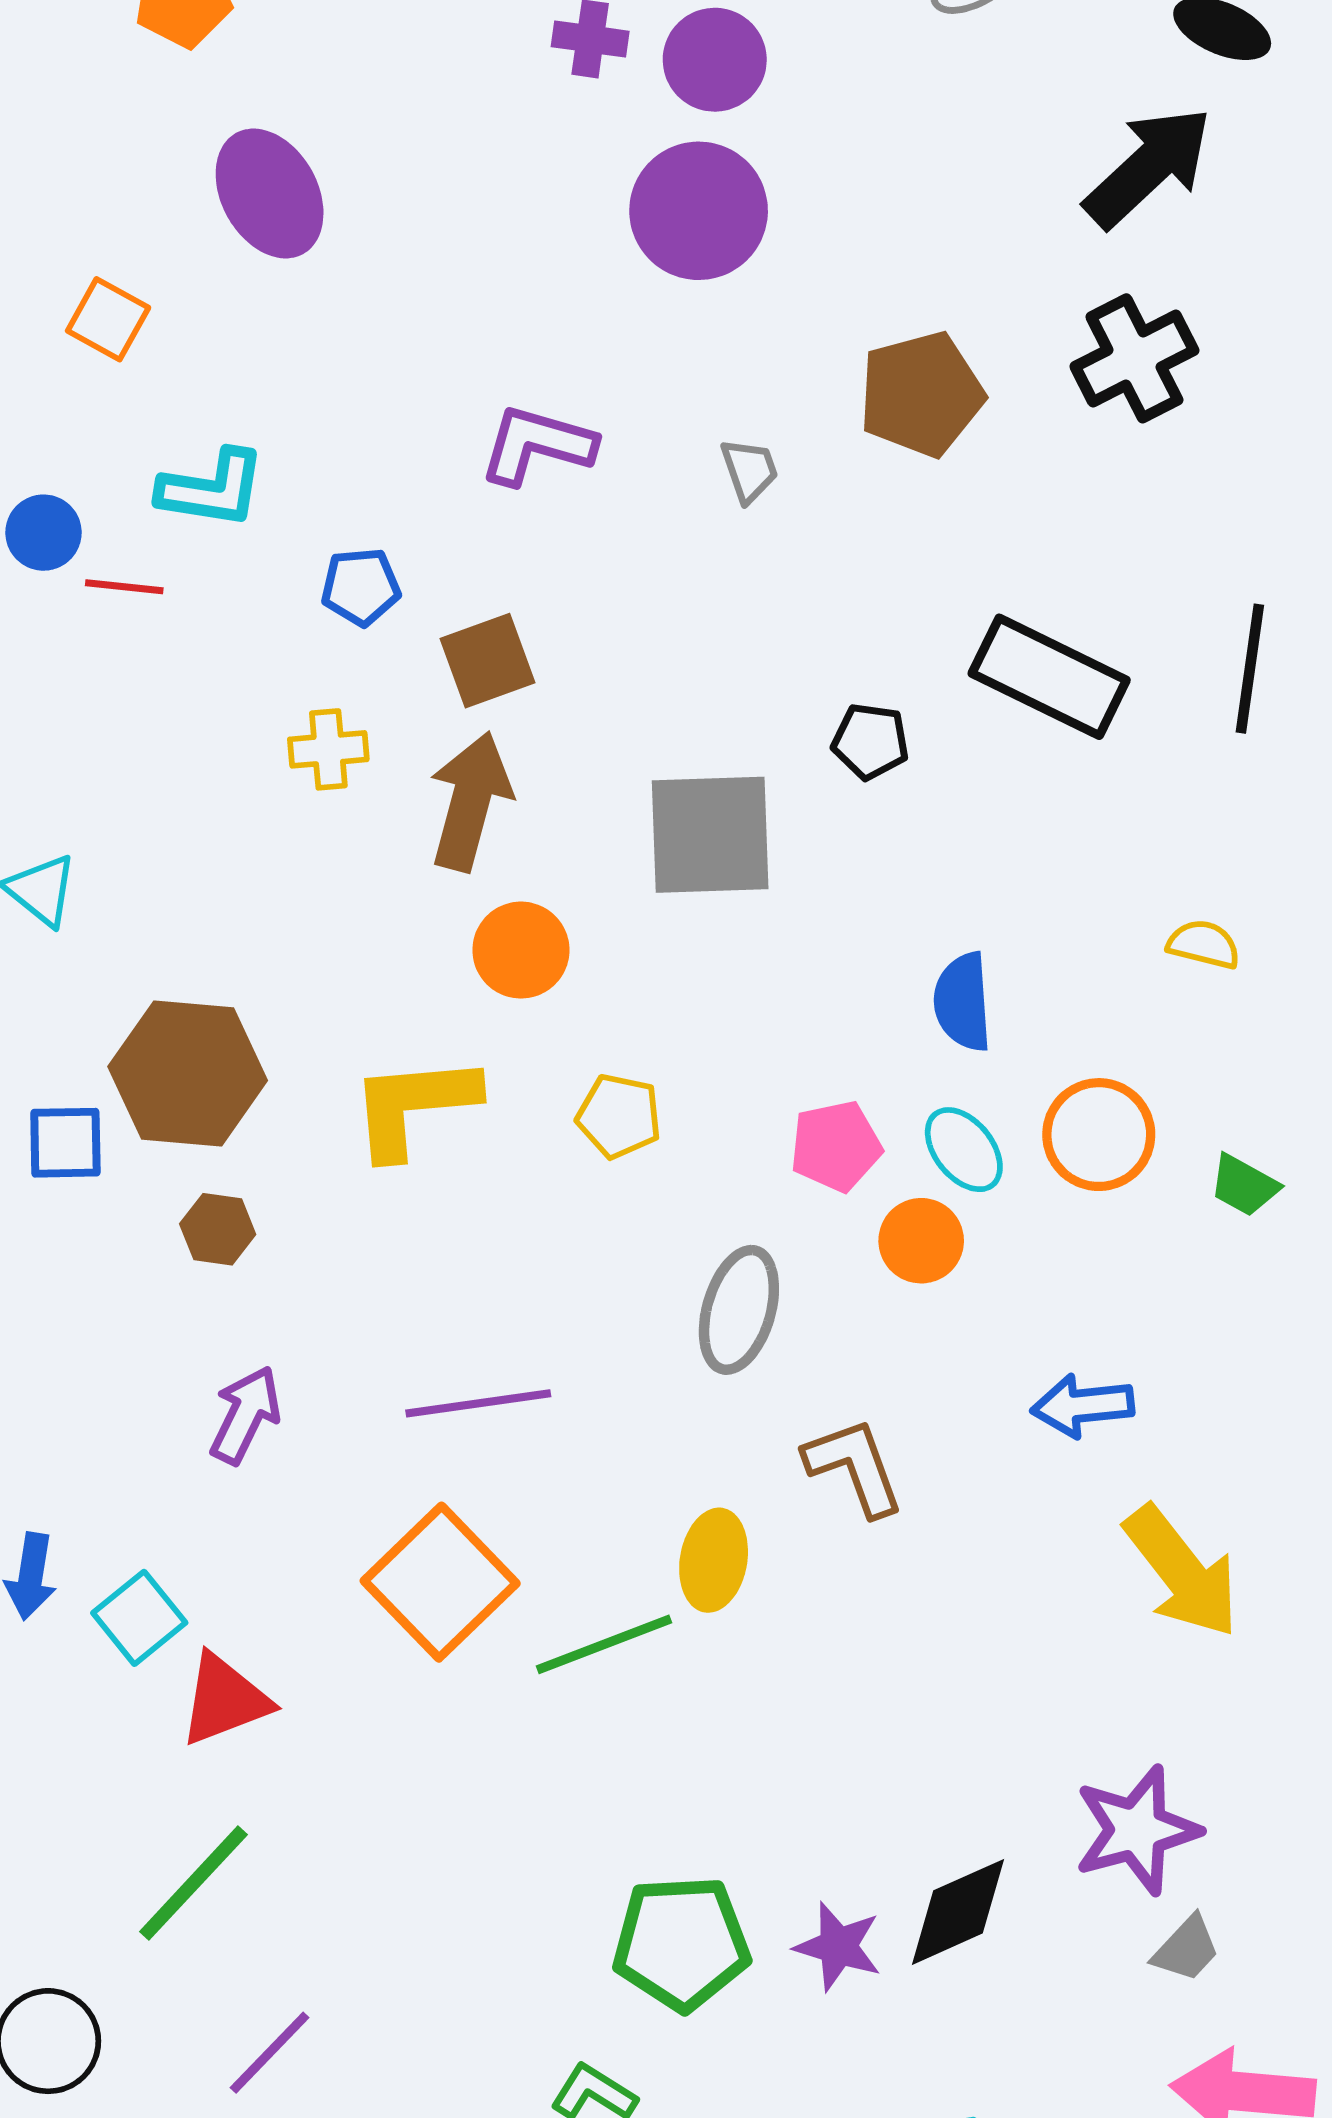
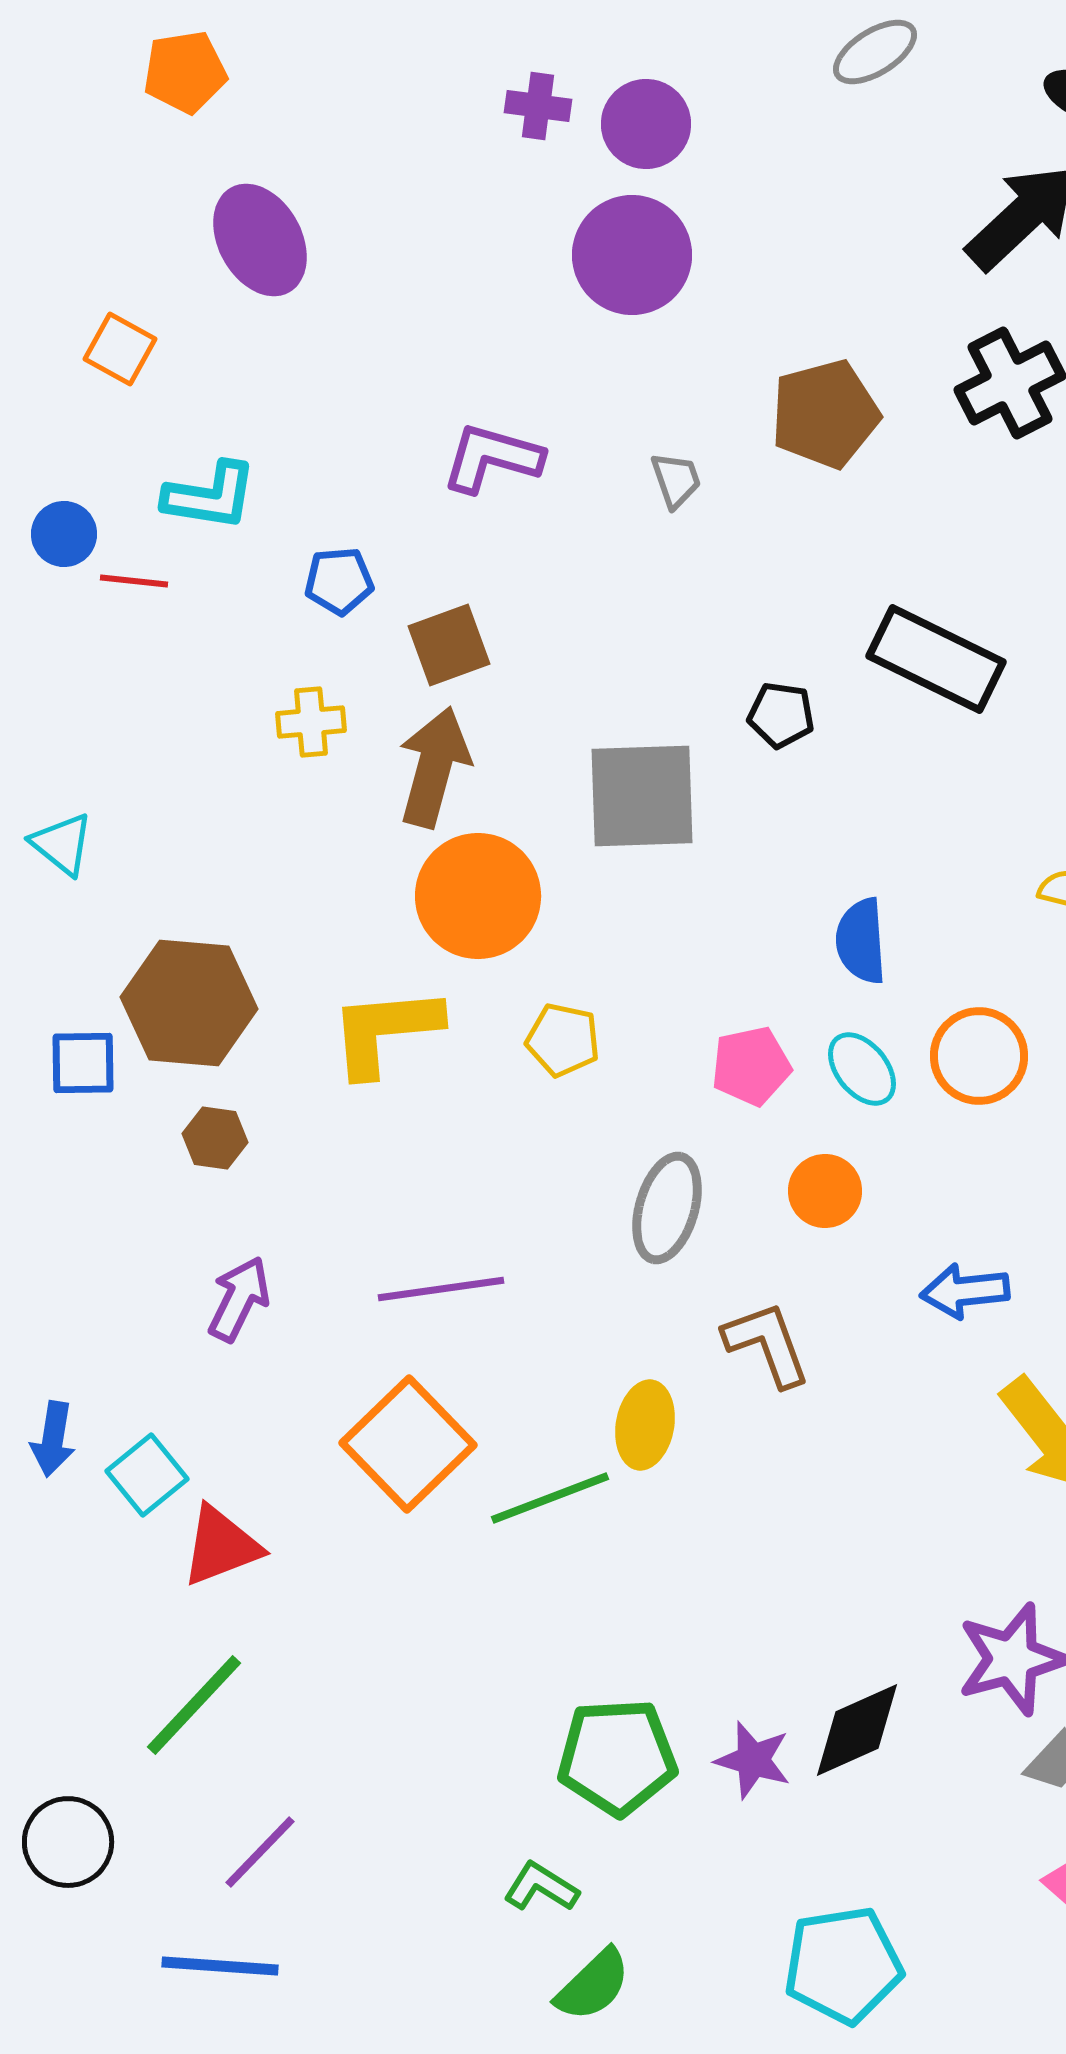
orange circle: (521, 950) -> (478, 896), size x1.5
orange circle: (921, 1241) -> (825, 1191), moved

